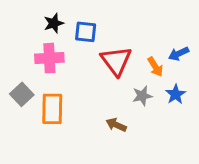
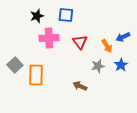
blue square: (86, 32) -> (66, 15), moved
pink cross: (49, 58) -> (49, 38), moved
red triangle: (116, 61) -> (80, 42), size x0.7

